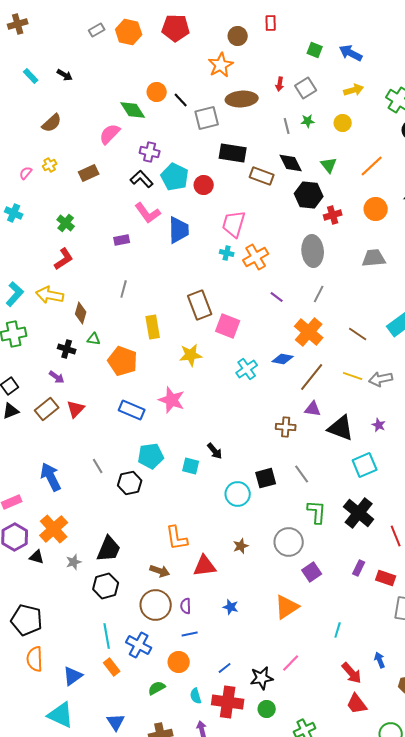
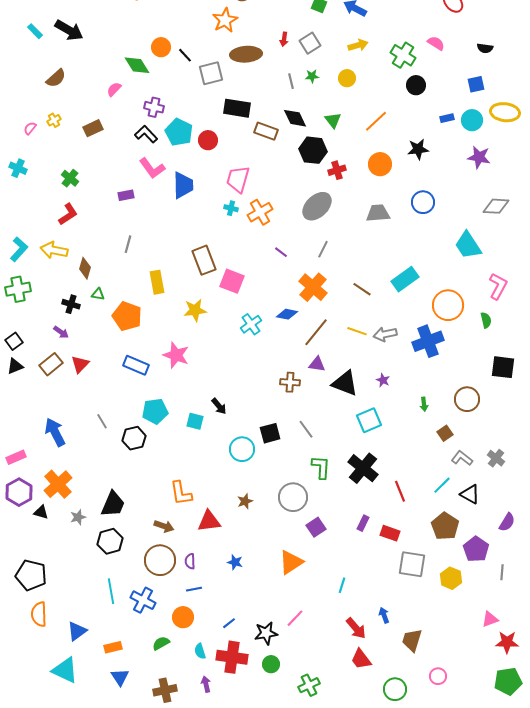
black arrow: (65, 75) -> (69, 30), size x1.8
pink semicircle: (110, 134) -> (114, 89), size x0.7
gray ellipse: (313, 251) -> (317, 206), turned 52
orange rectangle: (112, 667) -> (113, 647), moved, turned -66

